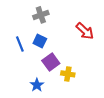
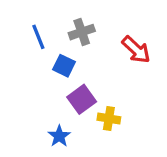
gray cross: (41, 15) -> (82, 32), moved
blue line: (20, 44) -> (38, 37), moved

